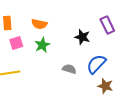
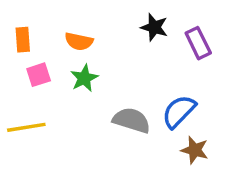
black star: (82, 37) -> (154, 27), moved
gray semicircle: (69, 69) -> (132, 120), size x1.5

